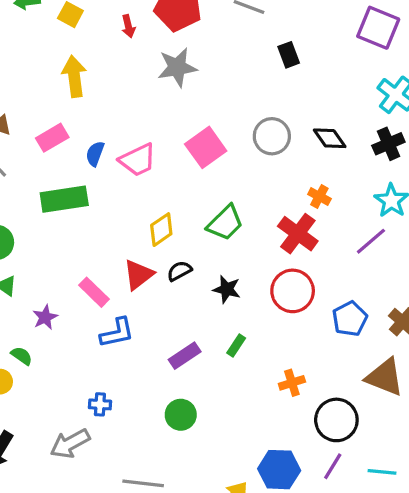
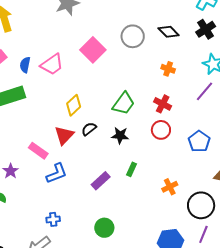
green trapezoid: (225, 223) -> (124, 103), moved
red cross: (298, 234) -> (163, 104), moved, size x0.7
red circle: (293, 291) -> (161, 130), size x0.7
green circle: (181, 415) -> (104, 228), moved

